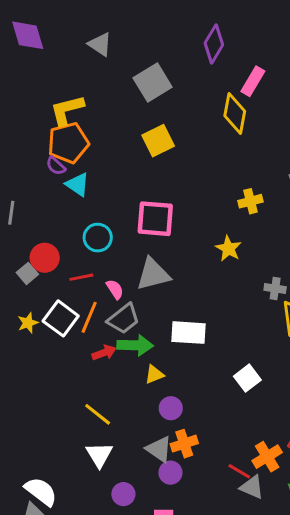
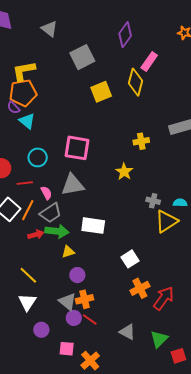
yellow square: (158, 141) -> (101, 92), moved
orange cross: (267, 457) -> (140, 288), moved
red line: (239, 471) -> (90, 320), moved

